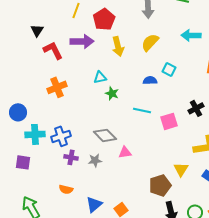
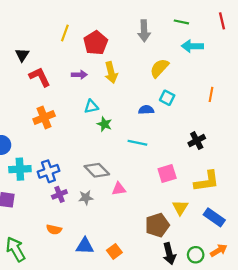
cyan arrow: (191, 35) -> (192, 46), moved
purple arrow: (82, 41) -> (79, 75), moved, size x0.6
yellow semicircle: (150, 42) -> (159, 68), moved
pink square: (169, 121) -> (167, 173), moved
purple cross: (71, 157) -> (59, 194), turned -32
blue triangle: (94, 204) -> (85, 246), turned 42

